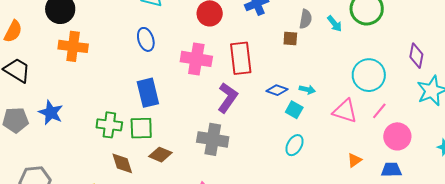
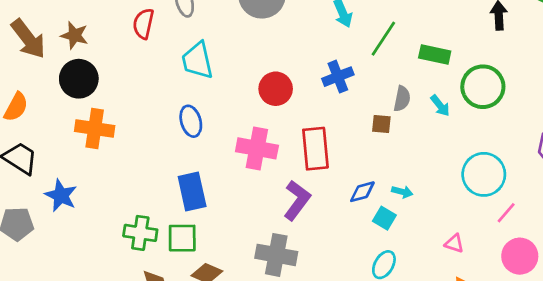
blue diamond: (277, 90) -> (362, 192), turned -35
pink triangle: (345, 111) -> (454, 243), moved, size x0.6
pink line: (379, 111) -> (506, 213), moved
blue star: (51, 113) -> (61, 195), moved

